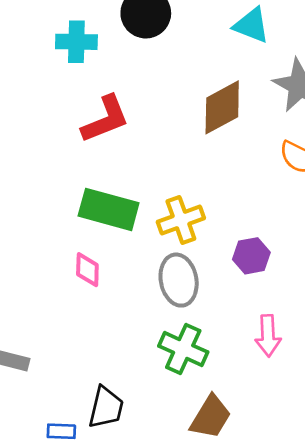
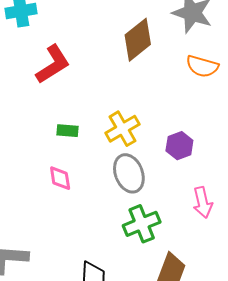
green rectangle: (109, 209) -> (68, 131), size x0.5
green cross: (183, 349) -> (142, 224), turned -36

